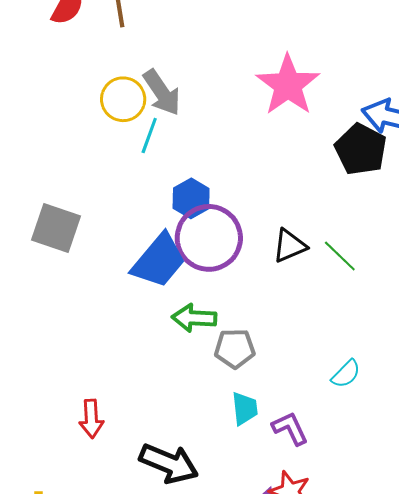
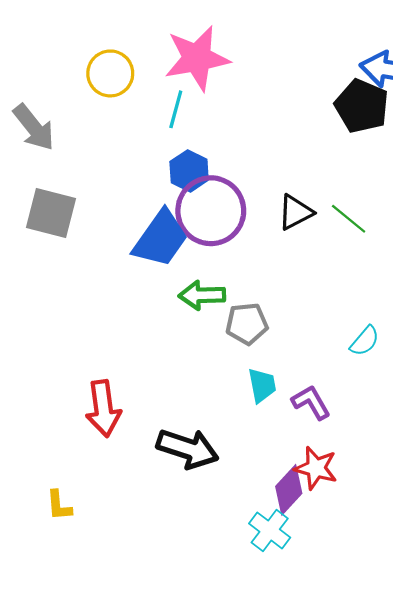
pink star: (288, 85) -> (197, 58), moved, turned 30
gray arrow: (162, 92) -> (34, 127), moved
cyan line: (149, 136) -> (176, 109), moved
red arrow: (91, 419) -> (103, 409), size x1.4

